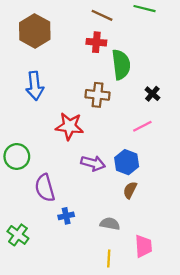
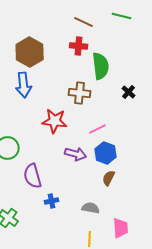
brown hexagon: (35, 31) -> (30, 52), moved
pink line: (142, 126) -> (98, 129), moved

